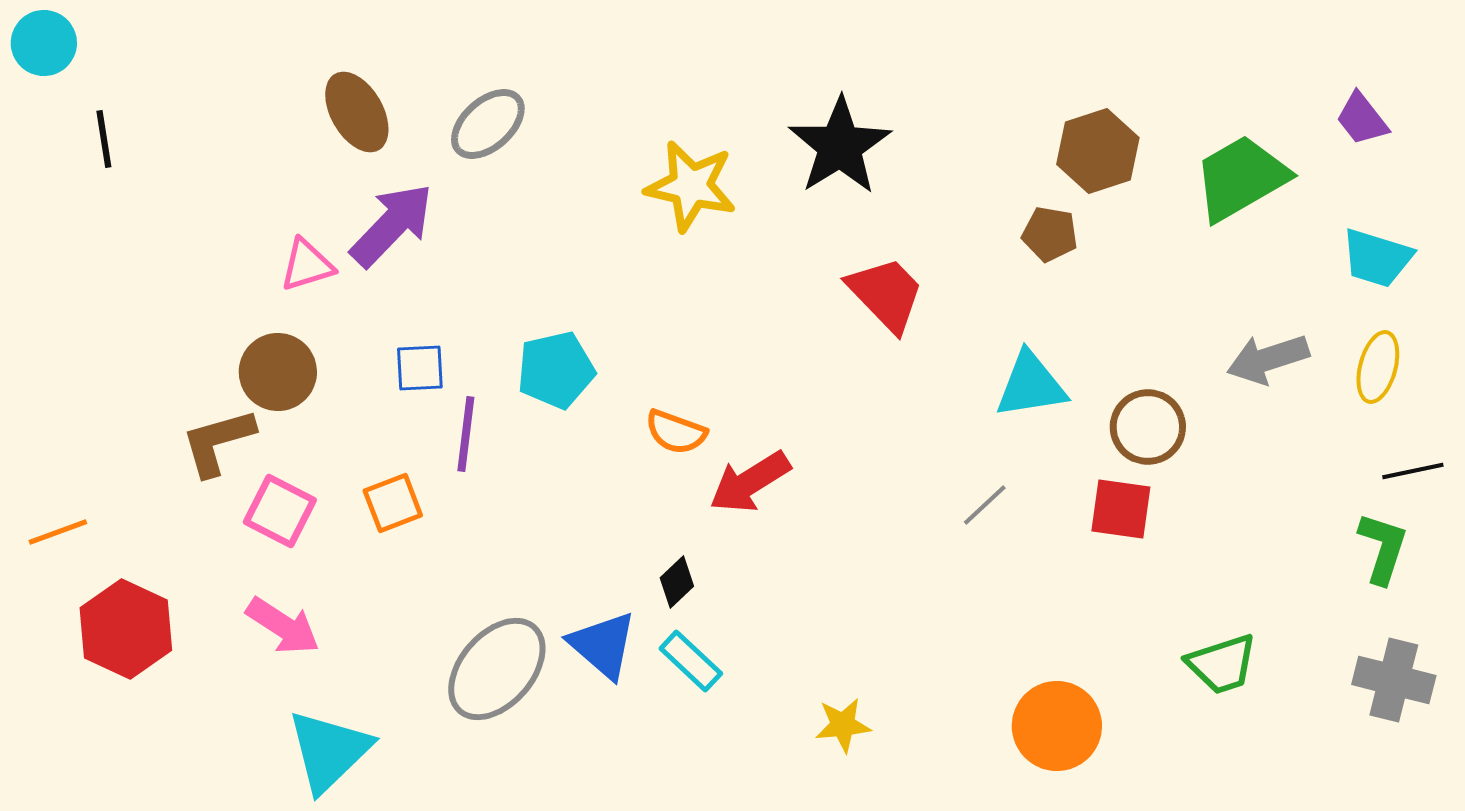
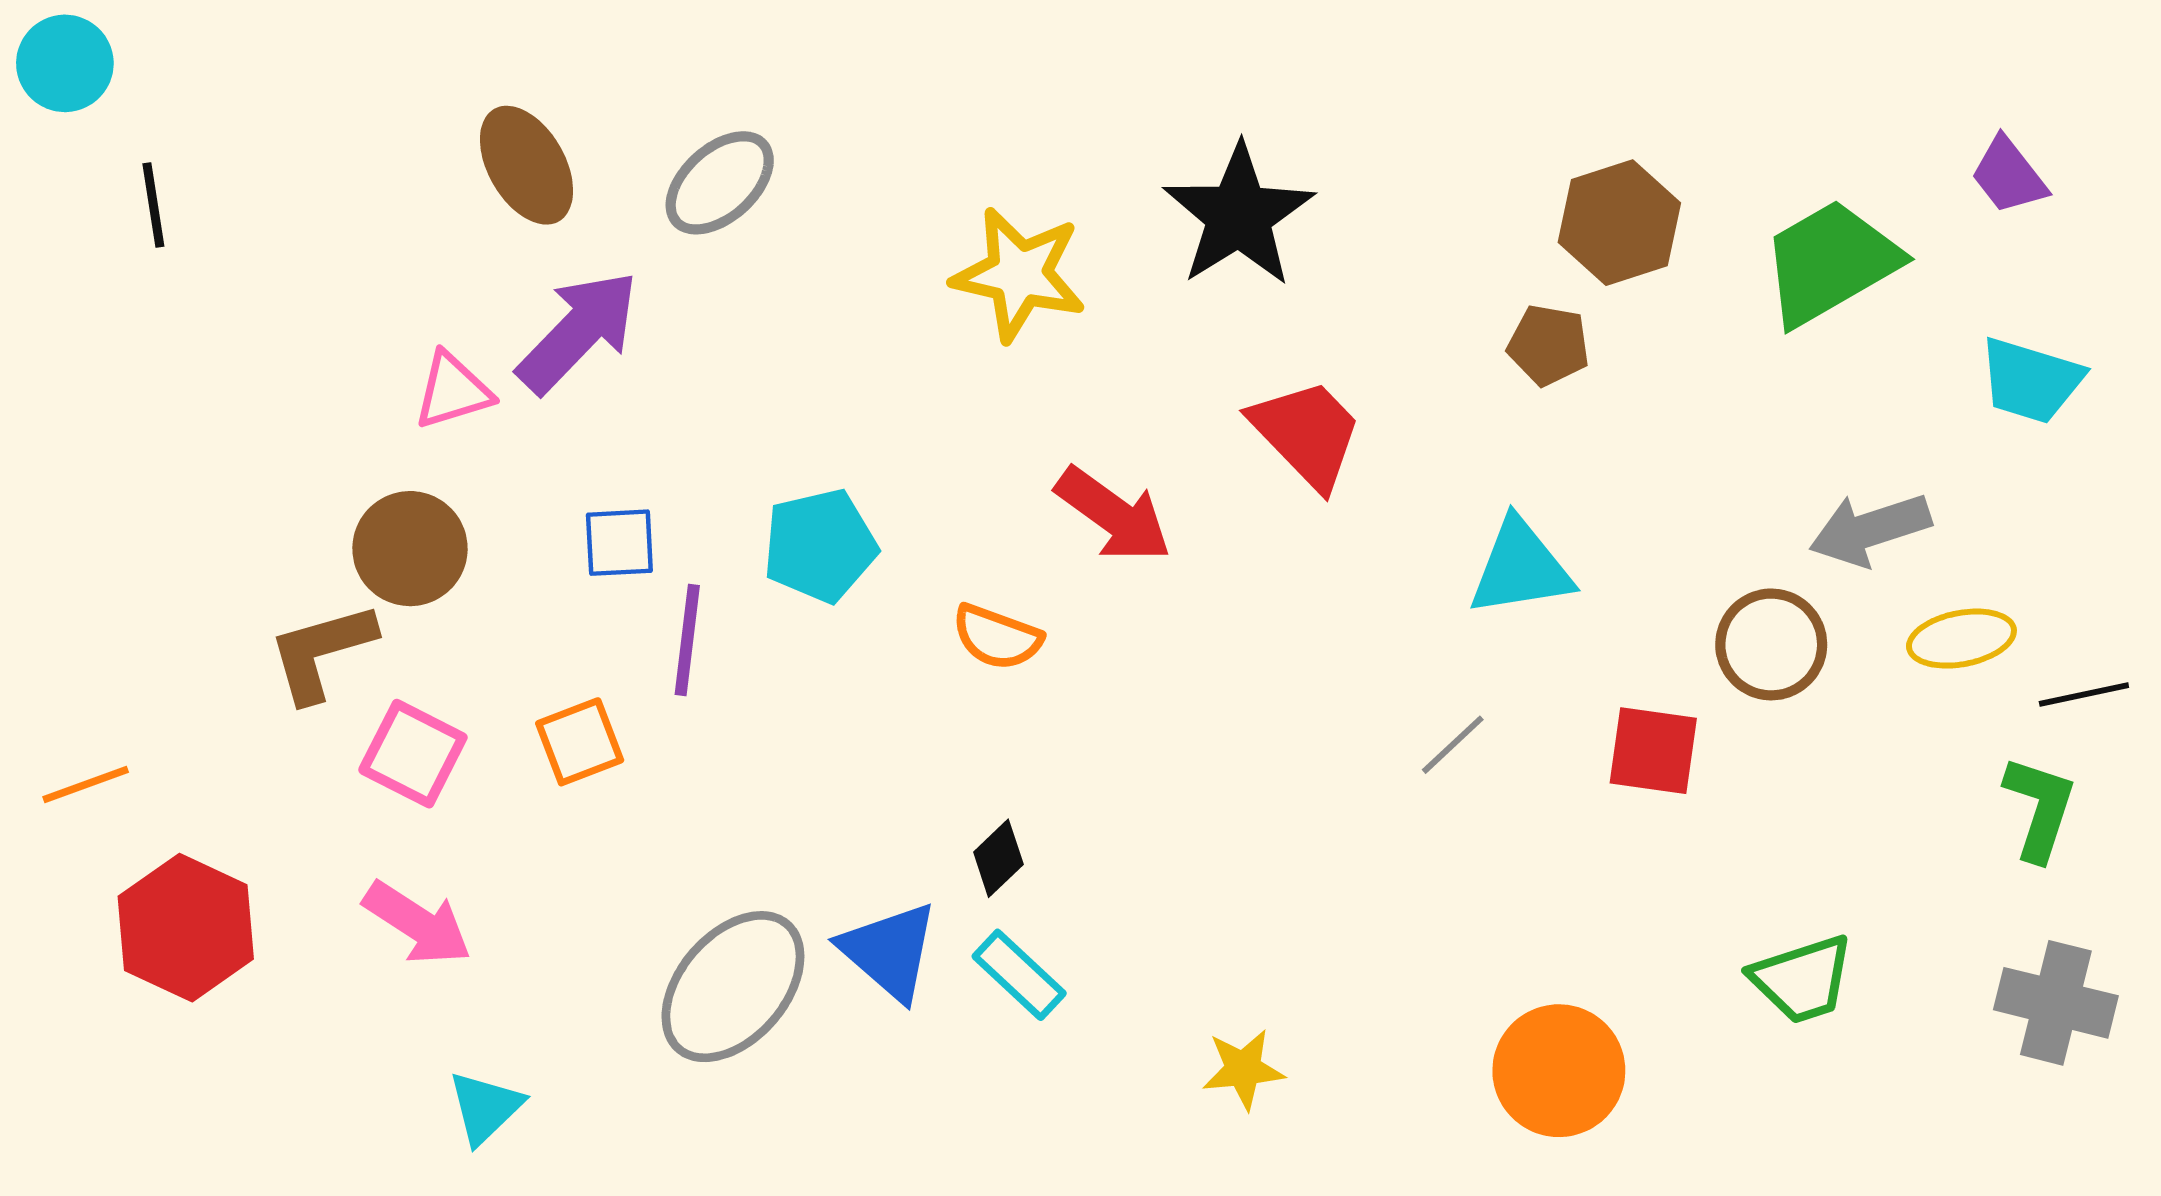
yellow ellipse: (1378, 367) -> (1961, 639), moved, turned 64
brown circle: (1148, 427) -> (1771, 644), moved
red arrow: (750, 482) -> (1113, 515), moved, turned -112
cyan triangle: (329, 751) -> (485, 1108), size x0.6

